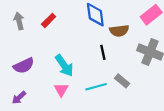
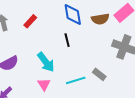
brown semicircle: (119, 31) -> (100, 19), moved
black line: (103, 52) -> (67, 40), moved

